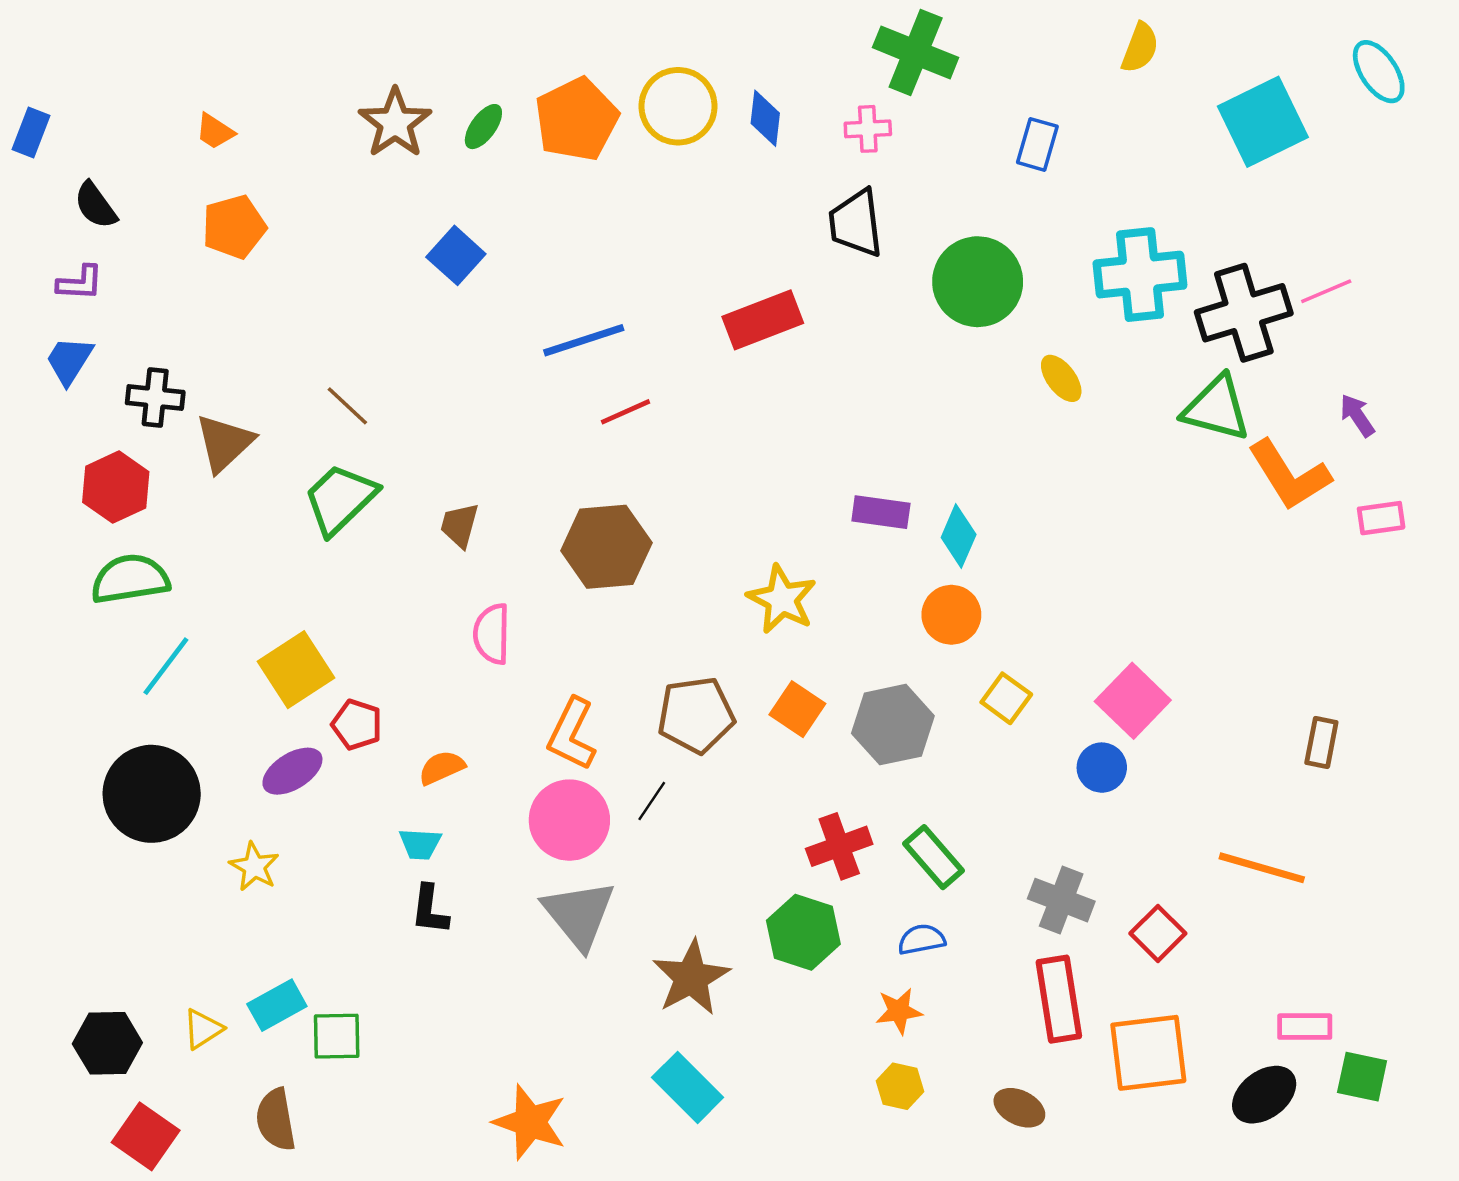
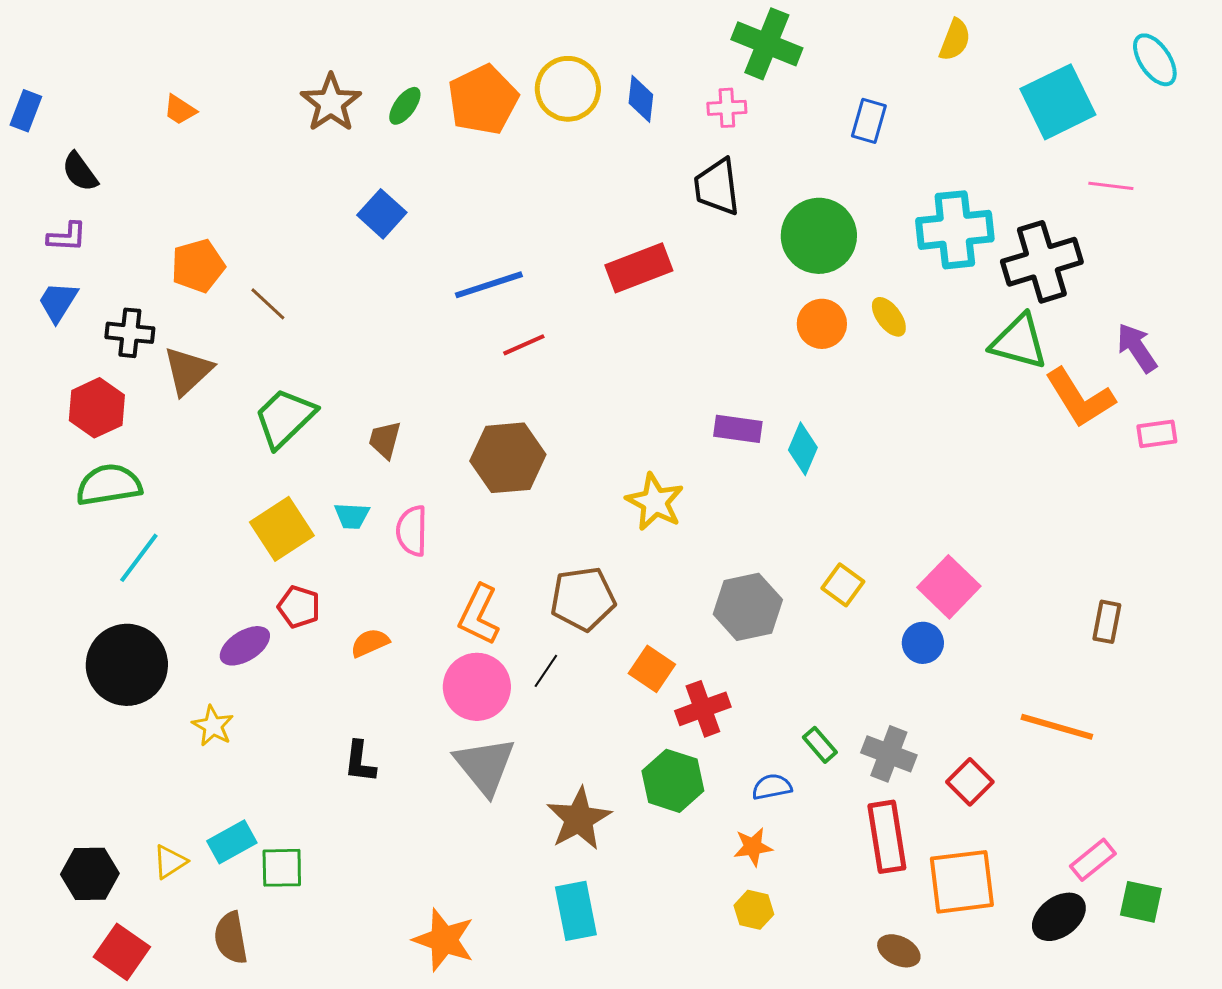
orange pentagon: (234, 227) -> (198, 266), moved
pink line: (1326, 291) -> (1111, 186), moved, turned 30
brown line: (347, 406) -> (268, 304), moved
purple arrow: (1357, 415) -> (1137, 348), size x1.4
orange circle: (951, 615) -> (822, 324), moved
yellow square: (296, 670) -> (282, 529), moved
orange square: (797, 709) -> (652, 669), moved
cyan trapezoid: (420, 844) -> (352, 516), moved
green rectangle: (933, 857) -> (820, 745), moved, size x0.7
pink rectangle: (1305, 1027) -> (1093, 860), turned -39
cyan rectangle: (688, 1087) -> (576, 911), turned 34
brown ellipse: (1019, 1108) -> (899, 951), moved

